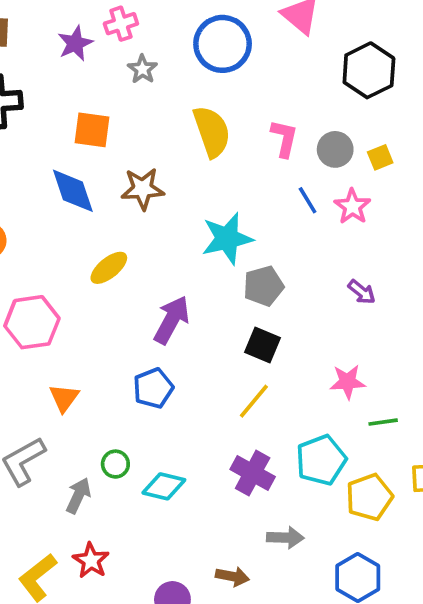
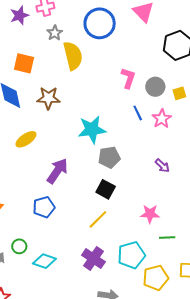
yellow semicircle: (212, 132) -> (73, 56), moved

